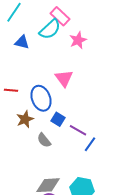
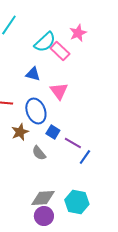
pink rectangle: (60, 16) -> (60, 51), moved
pink star: (78, 40) -> (78, 33), moved
blue triangle: (22, 42) -> (33, 74), moved

